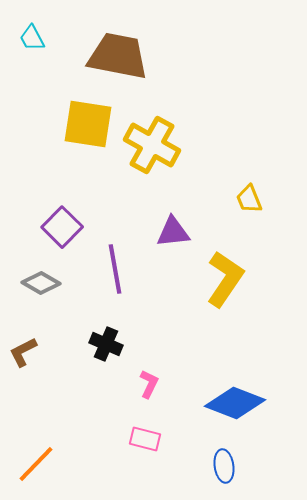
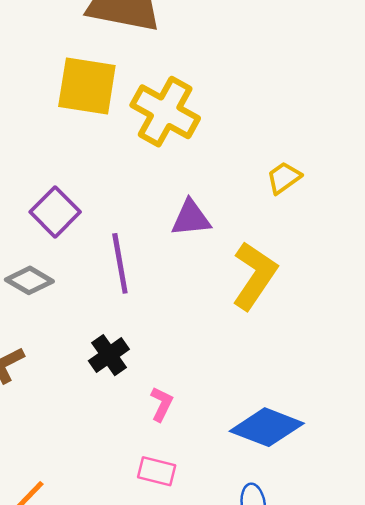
yellow trapezoid: (249, 199) -> (284, 178), turned 76
black cross: (106, 344) -> (109, 355), turned 32

